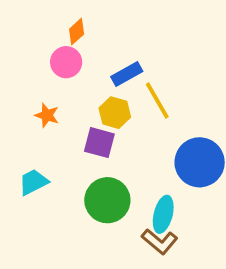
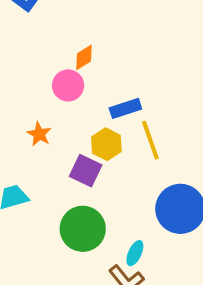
cyan ellipse: (163, 214) -> (135, 253), size x0.7

